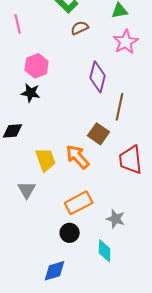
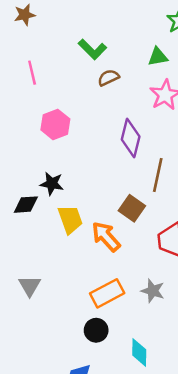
black star: (31, 93) -> (52, 184), moved
yellow trapezoid: (46, 160) -> (70, 219), moved
gray triangle: (27, 190) -> (30, 286), moved
gray star: (116, 219) -> (153, 291), moved

